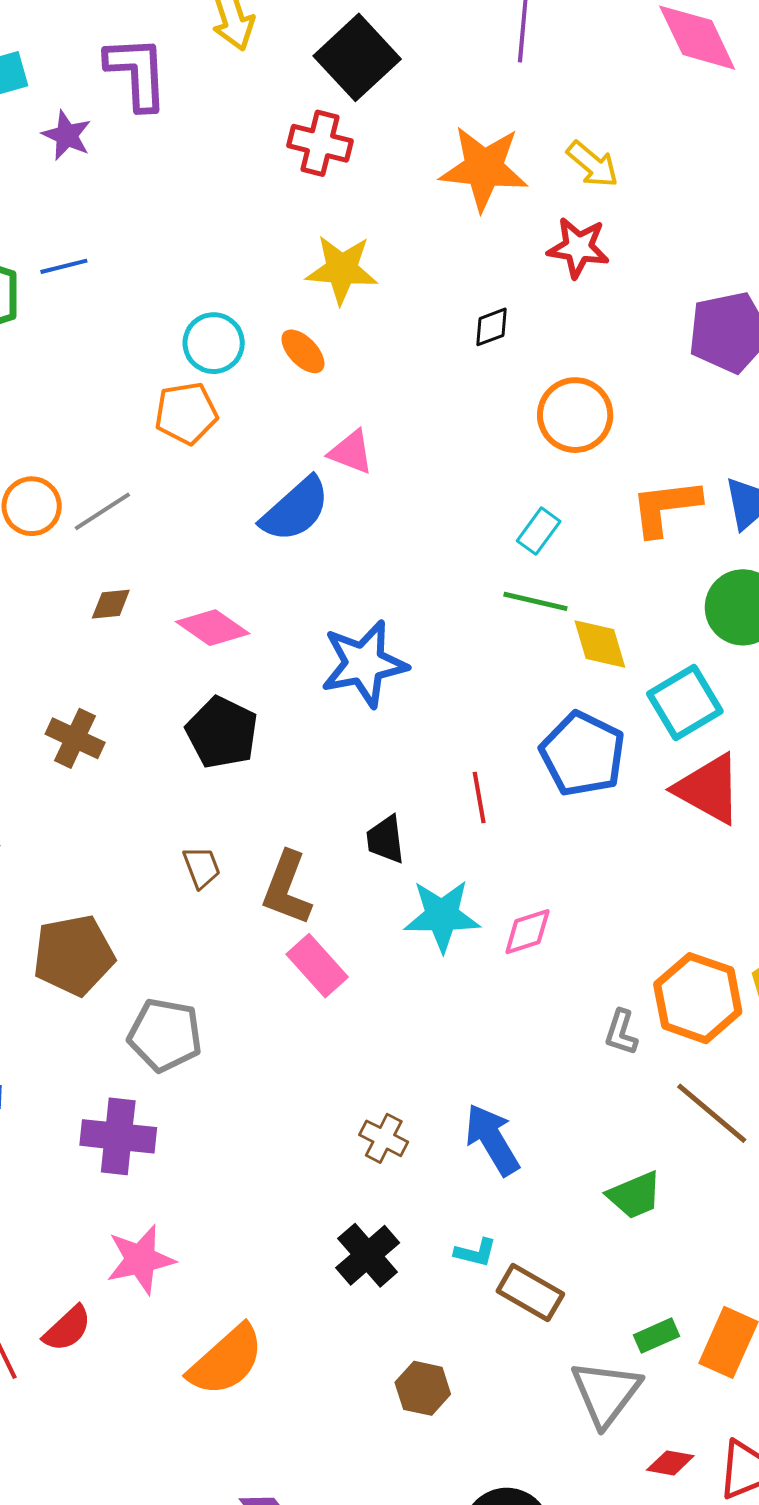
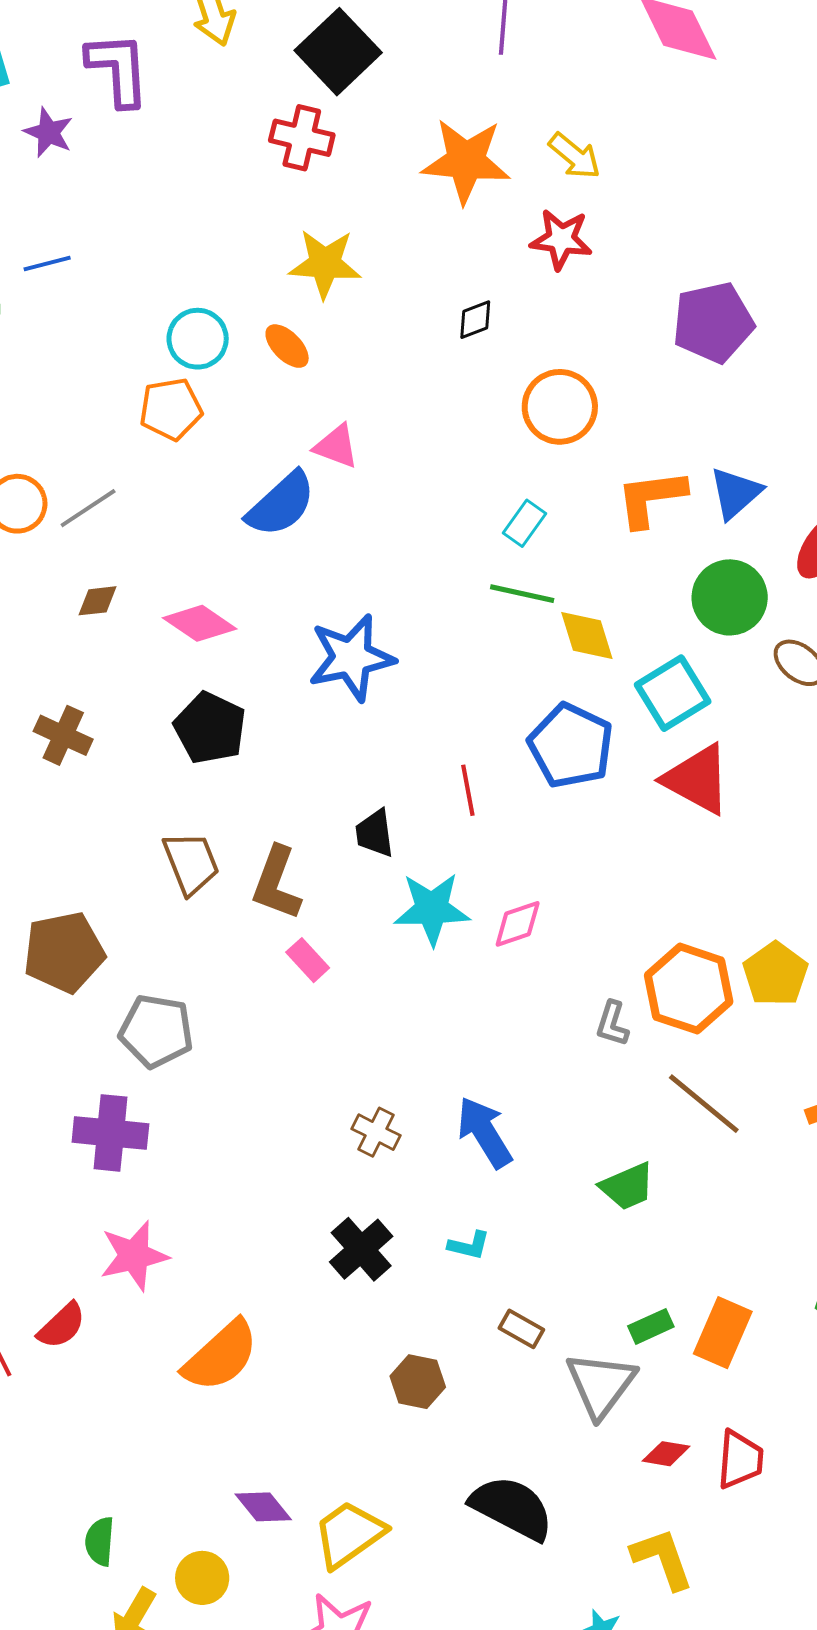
brown trapezoid: (202, 867) -> (191, 863), size x1.5
pink rectangle: (317, 966) -> (308, 960), size x0.7
brown rectangle: (530, 1293) -> (521, 1329), moved, size x0.7

